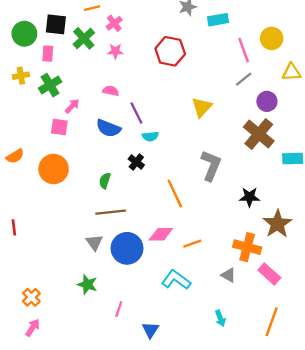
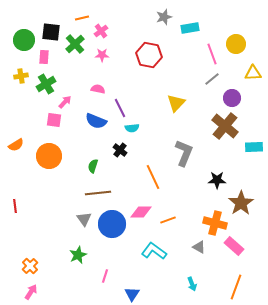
green star: (87, 284) -> (78, 255), turned 30

